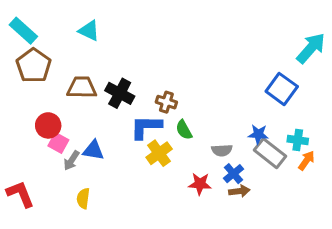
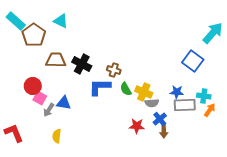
brown pentagon: (34, 66) -> (34, 35), moved
yellow cross: (159, 153) -> (144, 92), moved, turned -30
gray rectangle: (270, 153) -> (185, 105), turned -40
brown arrow: (239, 191) -> (164, 131), turned 96

